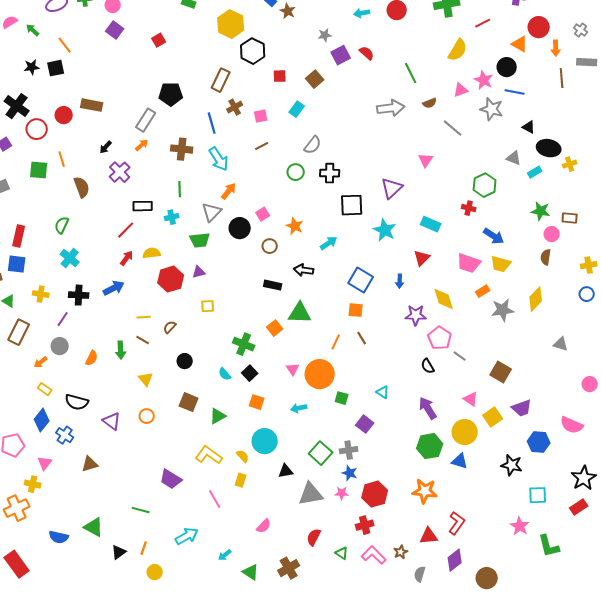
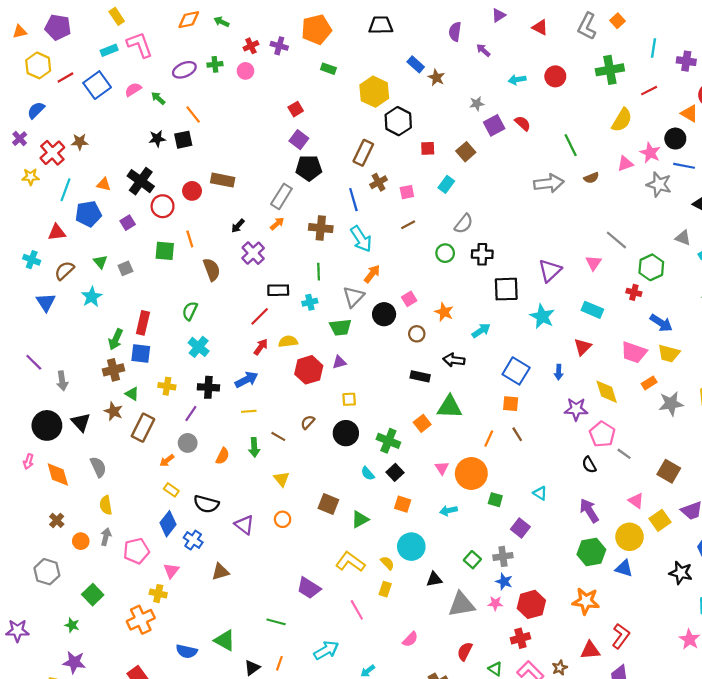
purple square: (115, 30) -> (299, 140), moved
gray line: (453, 128) -> (616, 240), moved
pink triangle: (426, 160) -> (594, 263), moved
yellow line: (144, 317) -> (249, 411), moved
black circle: (185, 361) -> (346, 433), moved, size x1.5
green square: (321, 453) -> (472, 560), size x0.7

